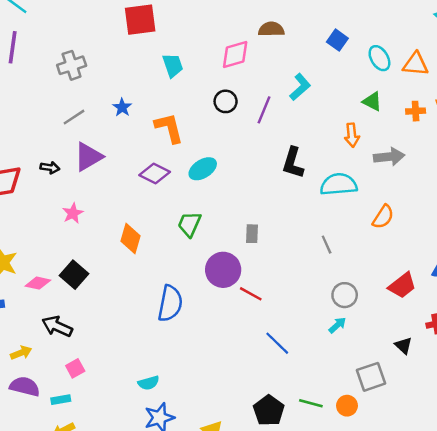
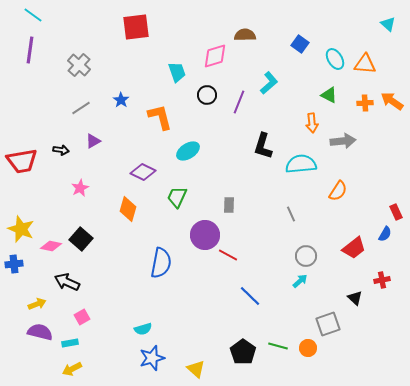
gray cross: (72, 65) -> (79, 65), turned -30
cyan trapezoid: (173, 65) -> (177, 72), moved
purple triangle: (88, 157) -> (93, 141), size x0.6
purple diamond: (155, 174) -> (143, 172), moved

